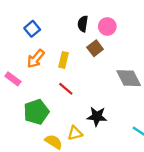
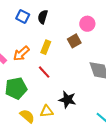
black semicircle: (83, 24) -> (43, 17), moved
blue square: (32, 29) -> (23, 17), turned -32
orange arrow: (36, 59) -> (21, 54), moved

